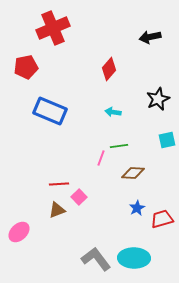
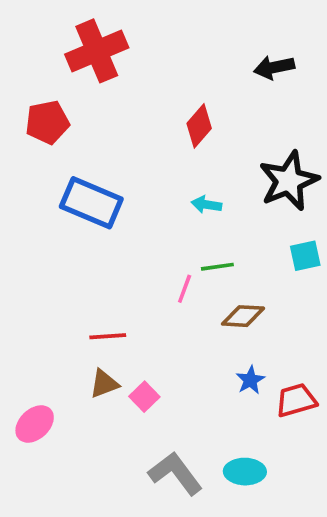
black star: (158, 99) -> (289, 181), size x1.4
pink square: (79, 197) -> (144, 397), moved
cyan ellipse: (134, 258) -> (245, 472), size x0.7

